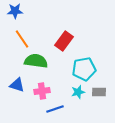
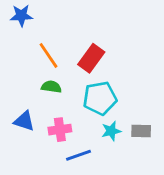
orange line: (22, 39) -> (48, 55), moved
green semicircle: (36, 61) -> (51, 87), size x0.6
cyan pentagon: (84, 69) -> (100, 98), moved

